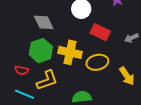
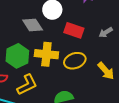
gray diamond: (44, 22) -> (33, 25), moved

